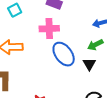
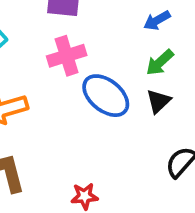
black triangle: (89, 64) -> (158, 101), turned 32

